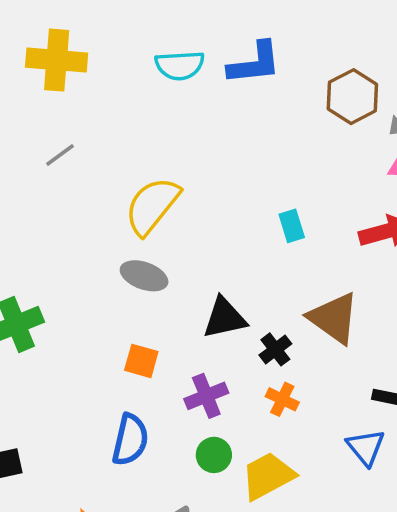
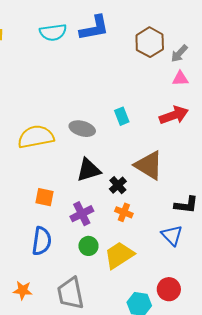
yellow semicircle: (152, 206) -> (36, 137), moved, turned 45
gray ellipse: (144, 276) -> (82, 129), moved

